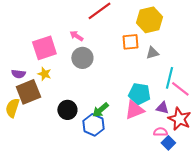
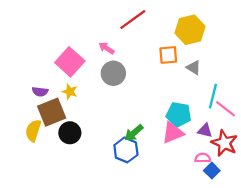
pink square: (44, 48) -> (70, 62), turned -30
gray triangle: (152, 53) -> (193, 68), turned 48
black circle: (67, 110) -> (70, 133), moved

